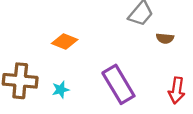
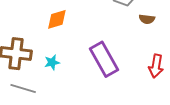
orange diamond: (65, 41) -> (57, 19), turned -40

